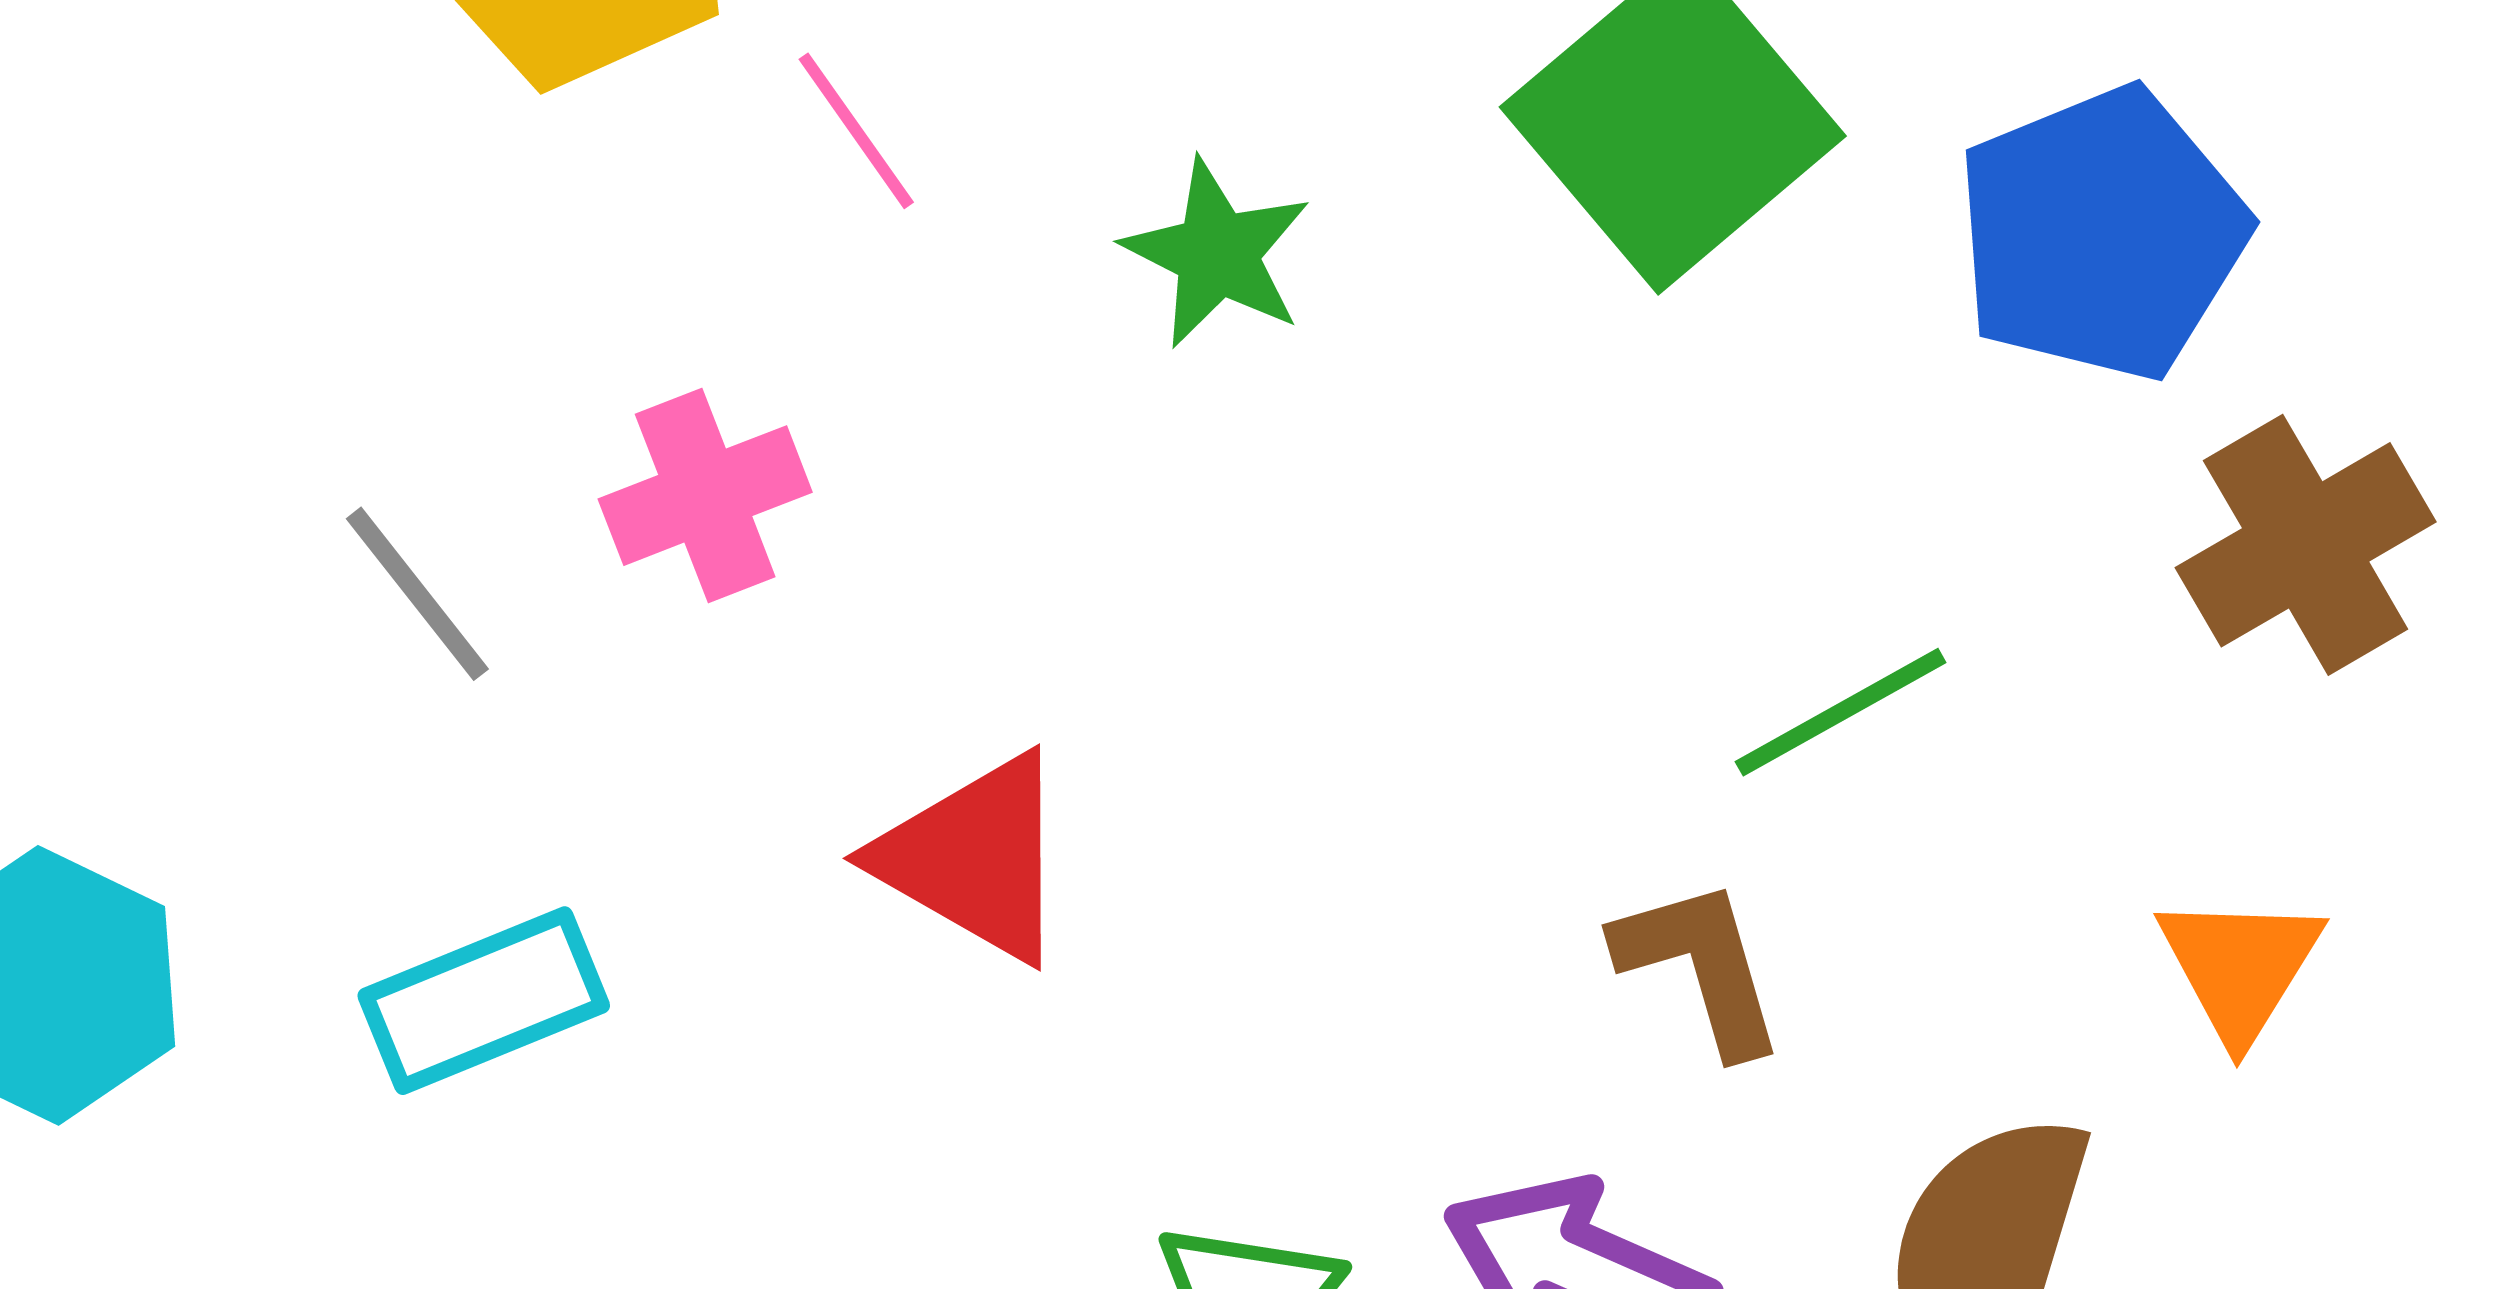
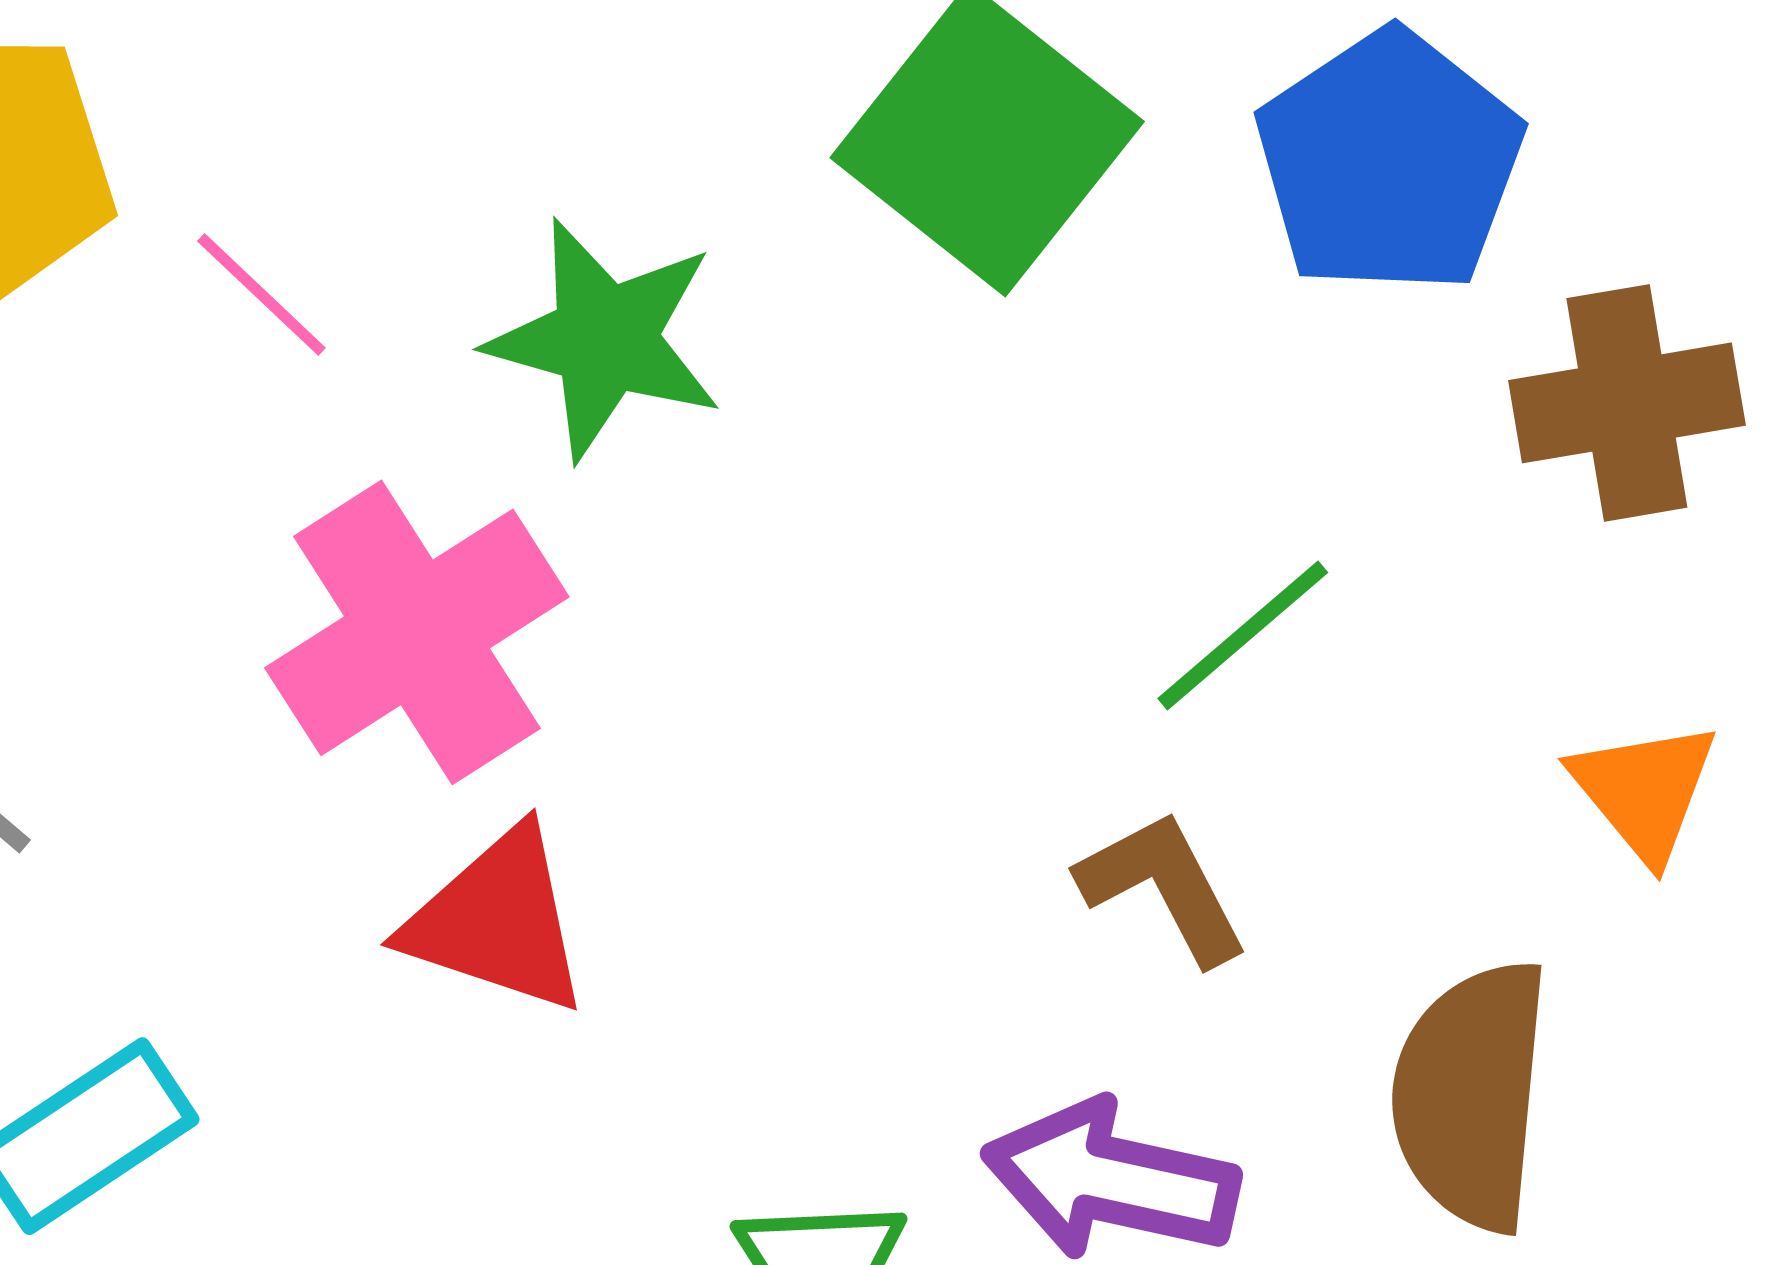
green star: (1217, 254) -> (605, 339), size x1.4
pink cross: (705, 496) -> (417, 632), moved, size x1.6
brown cross: (2306, 545) -> (1627, 403), turned 32

